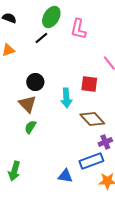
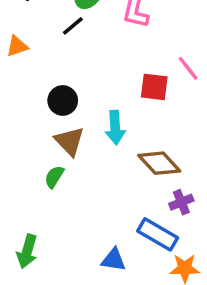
red square: (89, 84) -> (154, 87), moved
brown triangle: (27, 104) -> (69, 141), moved
blue rectangle: (91, 161) -> (158, 234), turned 50

